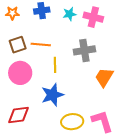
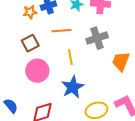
orange star: (12, 13) -> (30, 12), moved
orange line: (41, 45) -> (61, 31), moved

